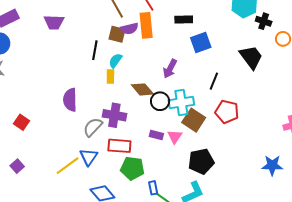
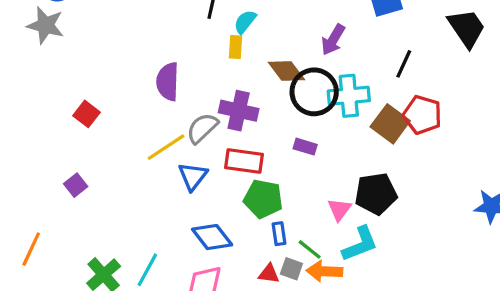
black circle: (160, 101) -> (314, 92), size x1.5
brown square: (194, 120) -> (390, 124), moved
pink triangle: (175, 137) -> (339, 210), moved
yellow line: (68, 166) -> (166, 147), moved
blue rectangle: (153, 188) -> (279, 234), moved

